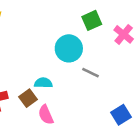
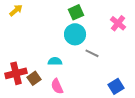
green square: (92, 20) -> (76, 12), moved
brown square: (28, 98) -> (34, 78), moved

